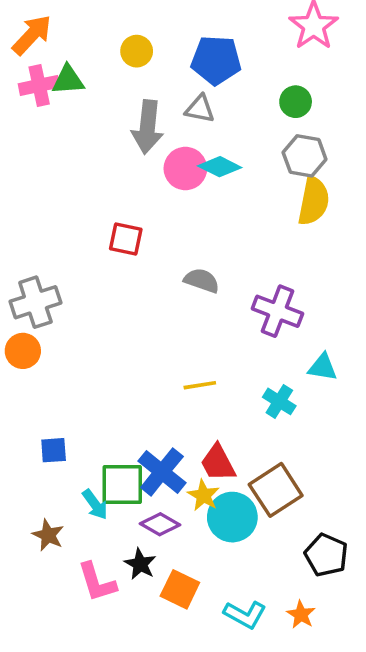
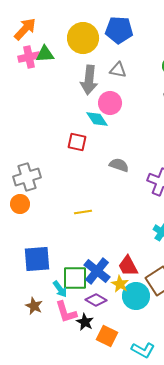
yellow circle: (137, 51) -> (83, 38), size x1.8
blue pentagon: (216, 60) -> (119, 30), moved
cyan diamond: (220, 167) -> (97, 119), moved, turned 30
yellow line: (200, 385) -> (83, 212), moved
blue square: (54, 450) -> (37, 259), size x1.8
pink L-shape: (97, 582) -> (66, 312), moved

